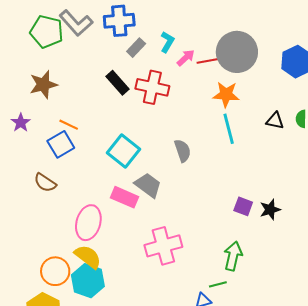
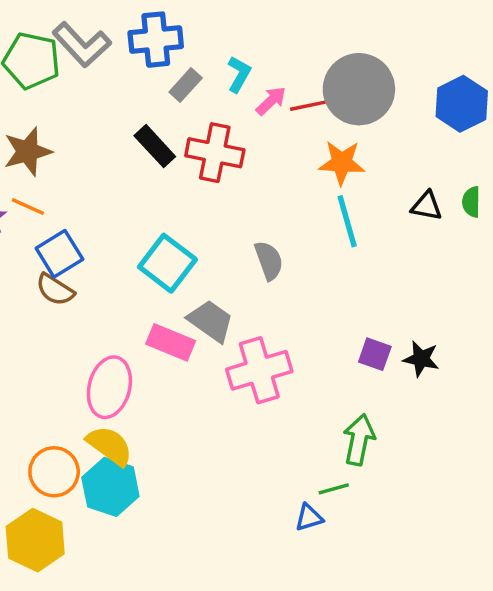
orange line: (69, 125) -> (28, 207), moved
brown semicircle: (45, 183) -> (55, 290), moved
black star: (270, 210) -> (421, 359), turned 30
pink cross: (163, 246) -> (259, 370), moved

